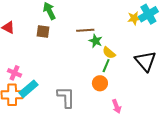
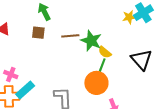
brown line: (85, 30) -> (70, 36), moved
green star: (96, 41) -> (91, 41), size x1.5
orange circle: (100, 83) -> (96, 83), size x1.5

